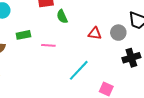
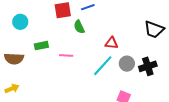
gray circle: (118, 33) -> (127, 64), moved
cyan line: (79, 70) -> (103, 66), moved

